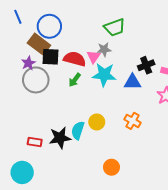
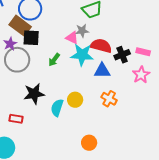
pink triangle: (94, 57) -> (72, 38), turned -40
red semicircle: (75, 59) -> (101, 46), moved
black cross: (146, 65) -> (122, 55), moved
blue triangle: (132, 82) -> (102, 71), moved
black star: (60, 138) -> (34, 94), moved

